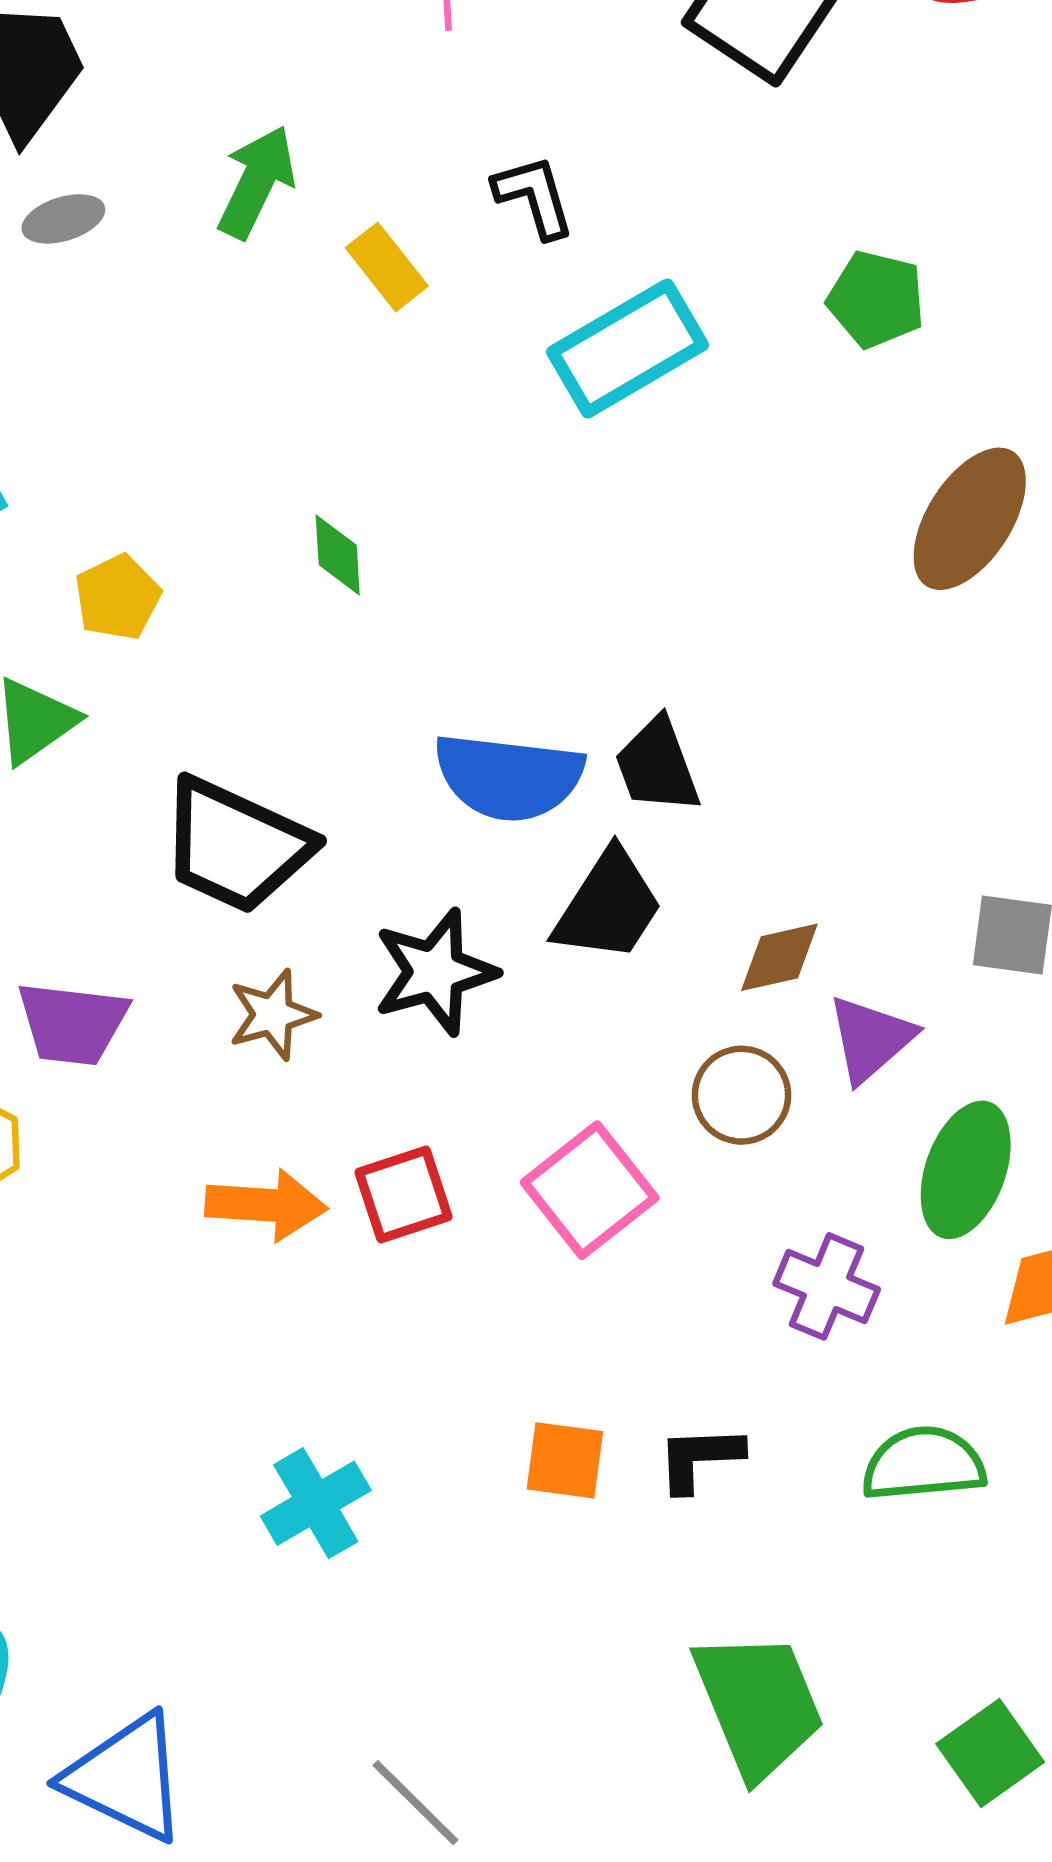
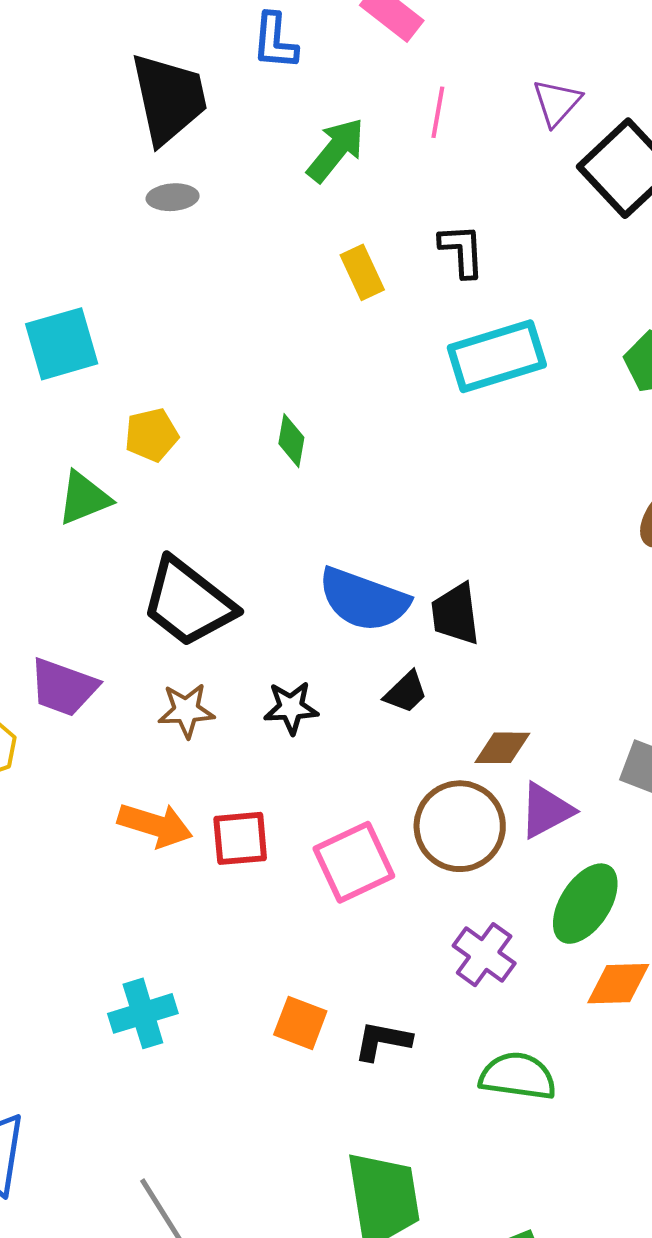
green arrow: (257, 182) -> (336, 150), moved
black trapezoid: (608, 906) -> (406, 692), size x0.6
black star: (435, 972) -> (291, 708), size x0.7
brown circle: (741, 1095) -> (460, 826), size x1.5

